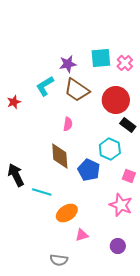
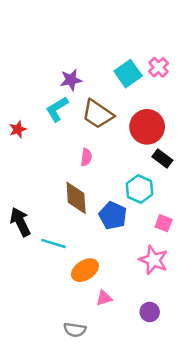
cyan square: (101, 58) -> (128, 74), turned -30
pink cross: (125, 63) -> (159, 67), moved
purple star: (68, 64) -> (71, 80), moved

